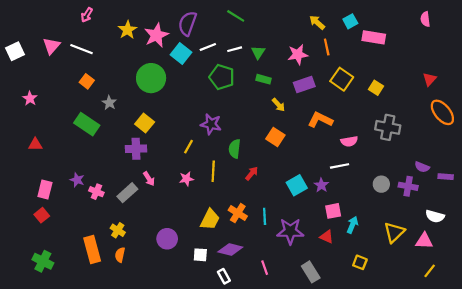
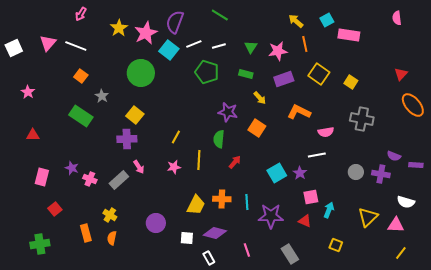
green triangle: (258, 52) -> (251, 47), moved
purple star: (211, 124) -> (228, 112), moved
orange cross: (238, 213) -> (222, 199), turned -30
red square: (42, 215) -> (55, 209), moved
orange rectangle: (92, 249) -> (86, 233), size x0.7
green cross: (43, 261) -> (40, 244), turned -36

